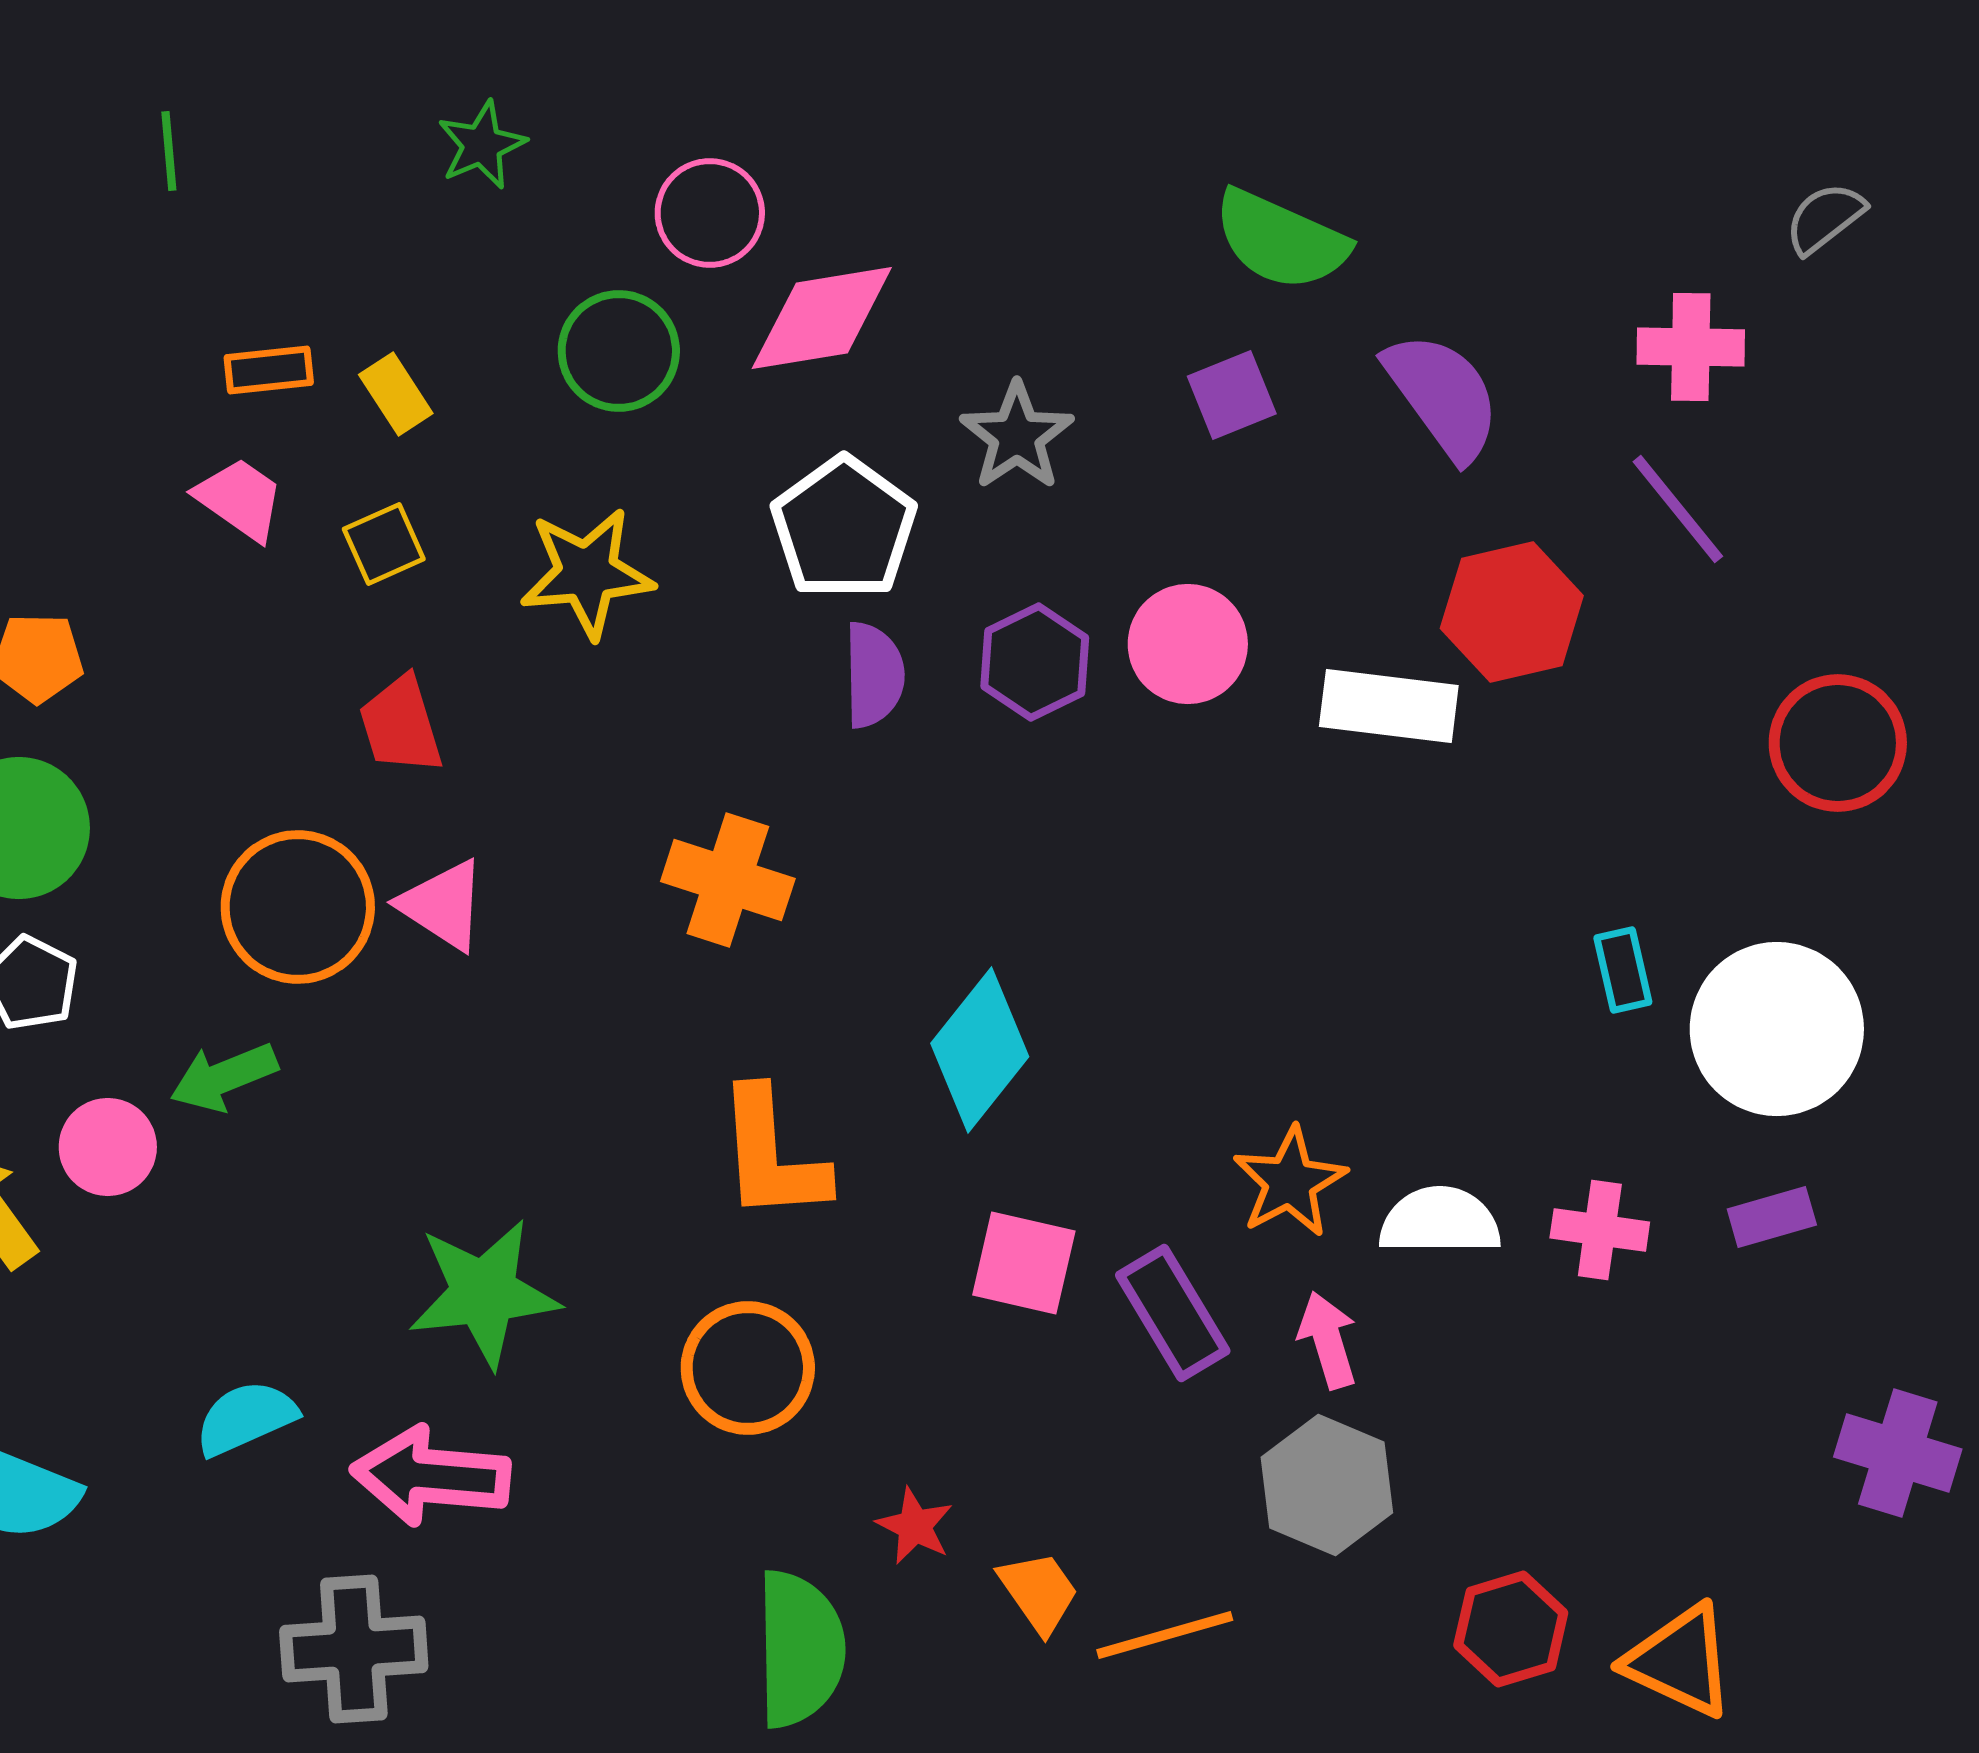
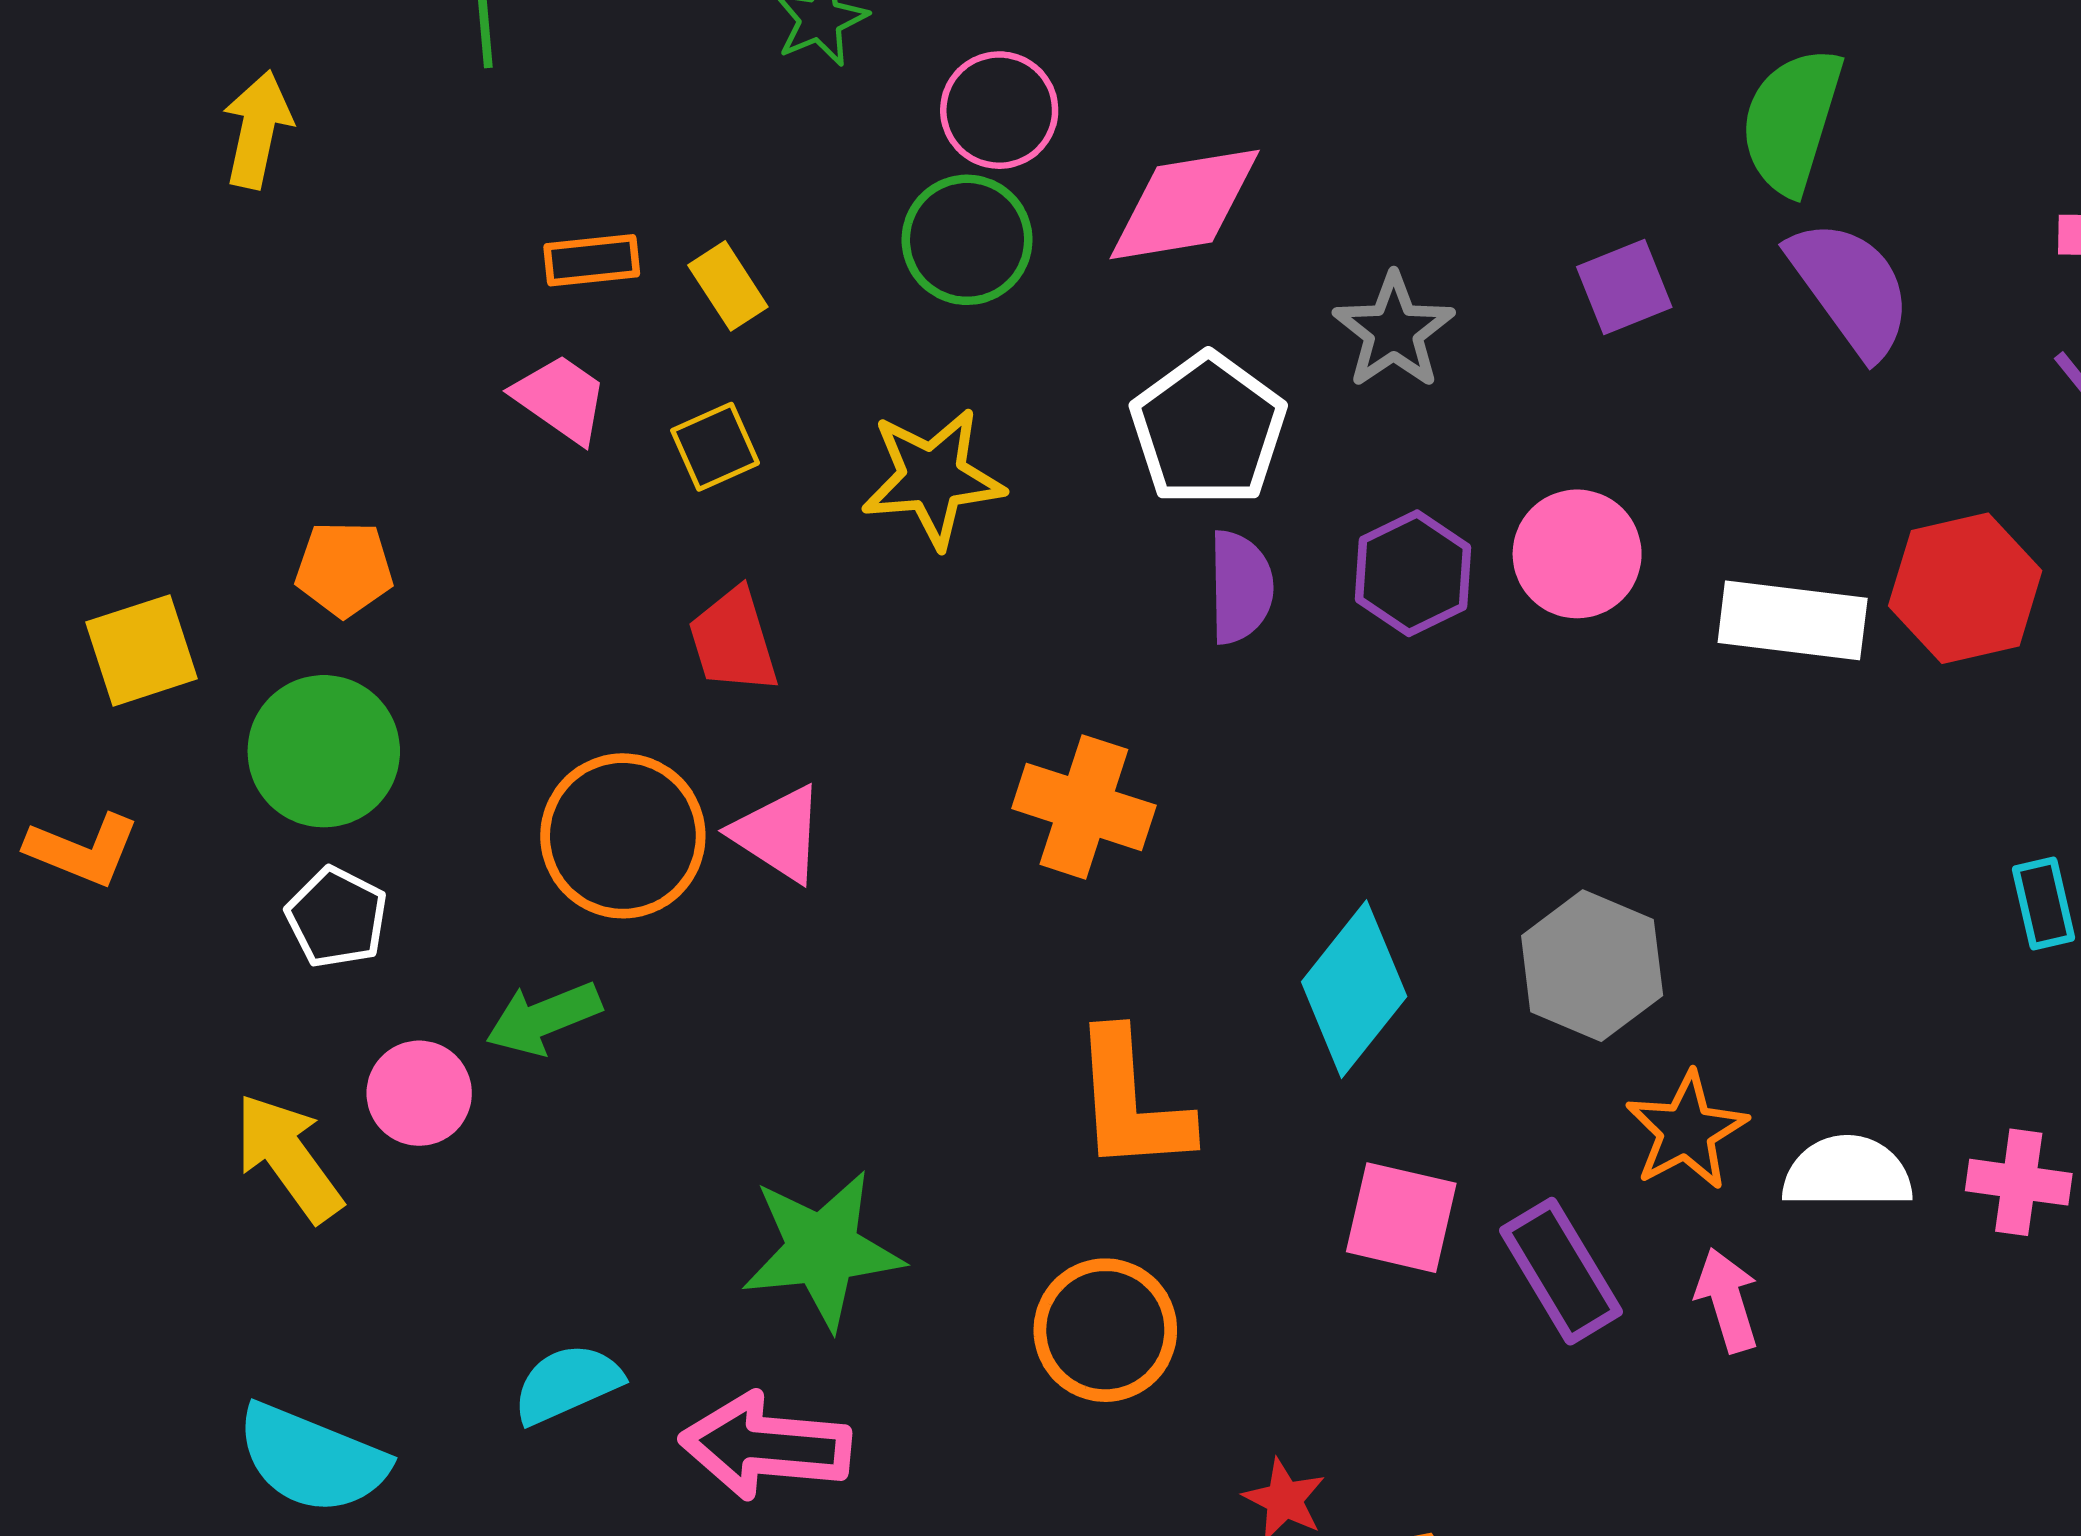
pink circle: (710, 213) -> (999, 110), moved
green semicircle: (1281, 240) -> (1791, 121), moved, turned 83
red hexagon: (1512, 612) -> (1965, 588), moved
gray hexagon: (1327, 1485) -> (1592, 966), moved

